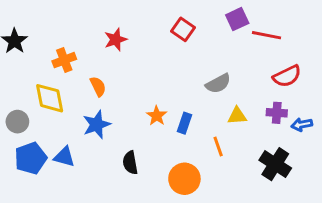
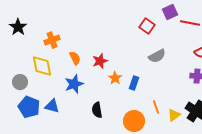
red square: (183, 29) -> (147, 26), moved
red star: (116, 40) -> (100, 61), moved
yellow triangle: (237, 116) -> (174, 115), moved, turned -32
orange line: (218, 147) -> (156, 107), moved
blue pentagon: (31, 158) -> (29, 107), turned -30

